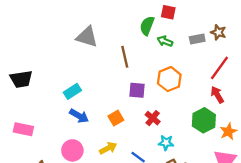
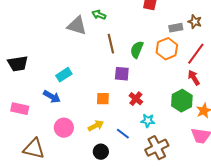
green semicircle: (147, 26) -> (137, 50), moved
green arrow: (165, 41) -> (99, 15), moved
orange hexagon: (169, 79) -> (167, 49), moved
blue arrow: (79, 116) -> (52, 97), moved
orange square: (116, 118) -> (103, 99), turned 32

